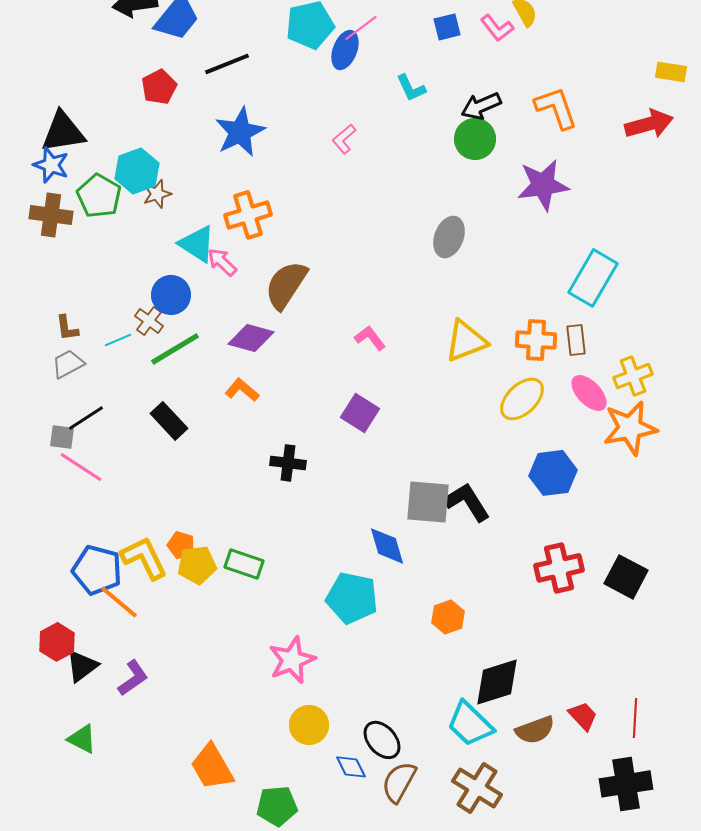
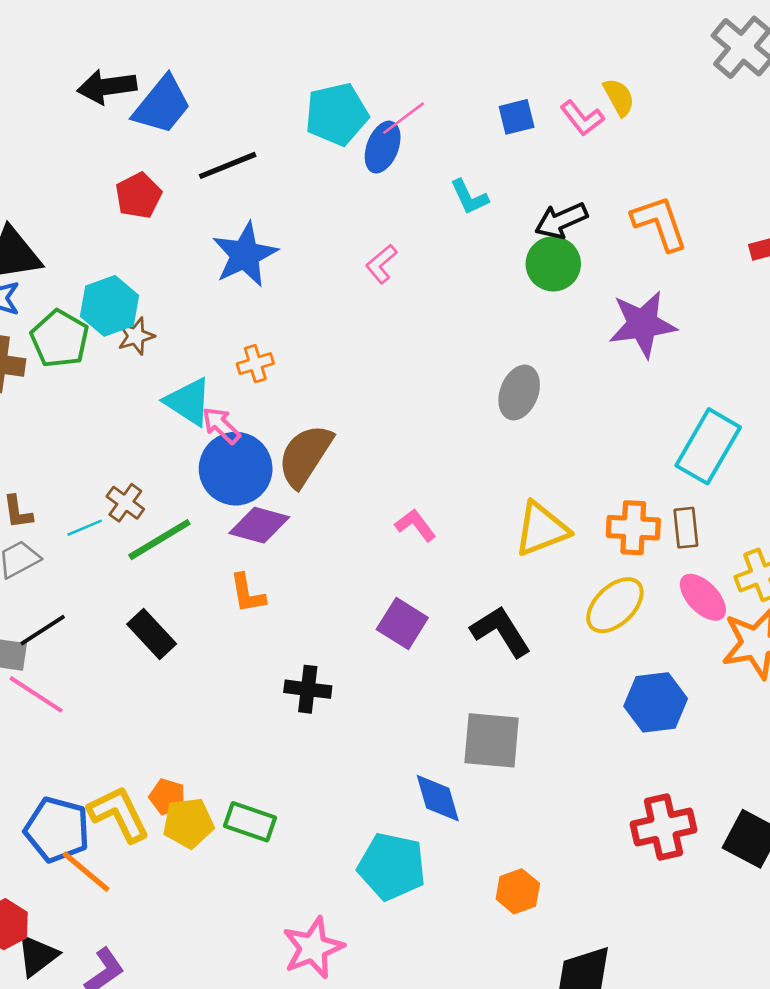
orange cross: (248, 215) -> (255, 364), size x0.6
blue circle: (171, 295) -> (236, 469), moved, size x1.4
orange L-shape: (242, 390) -> (247, 593), turned -140
black L-shape: (467, 502) -> (501, 631), moved

